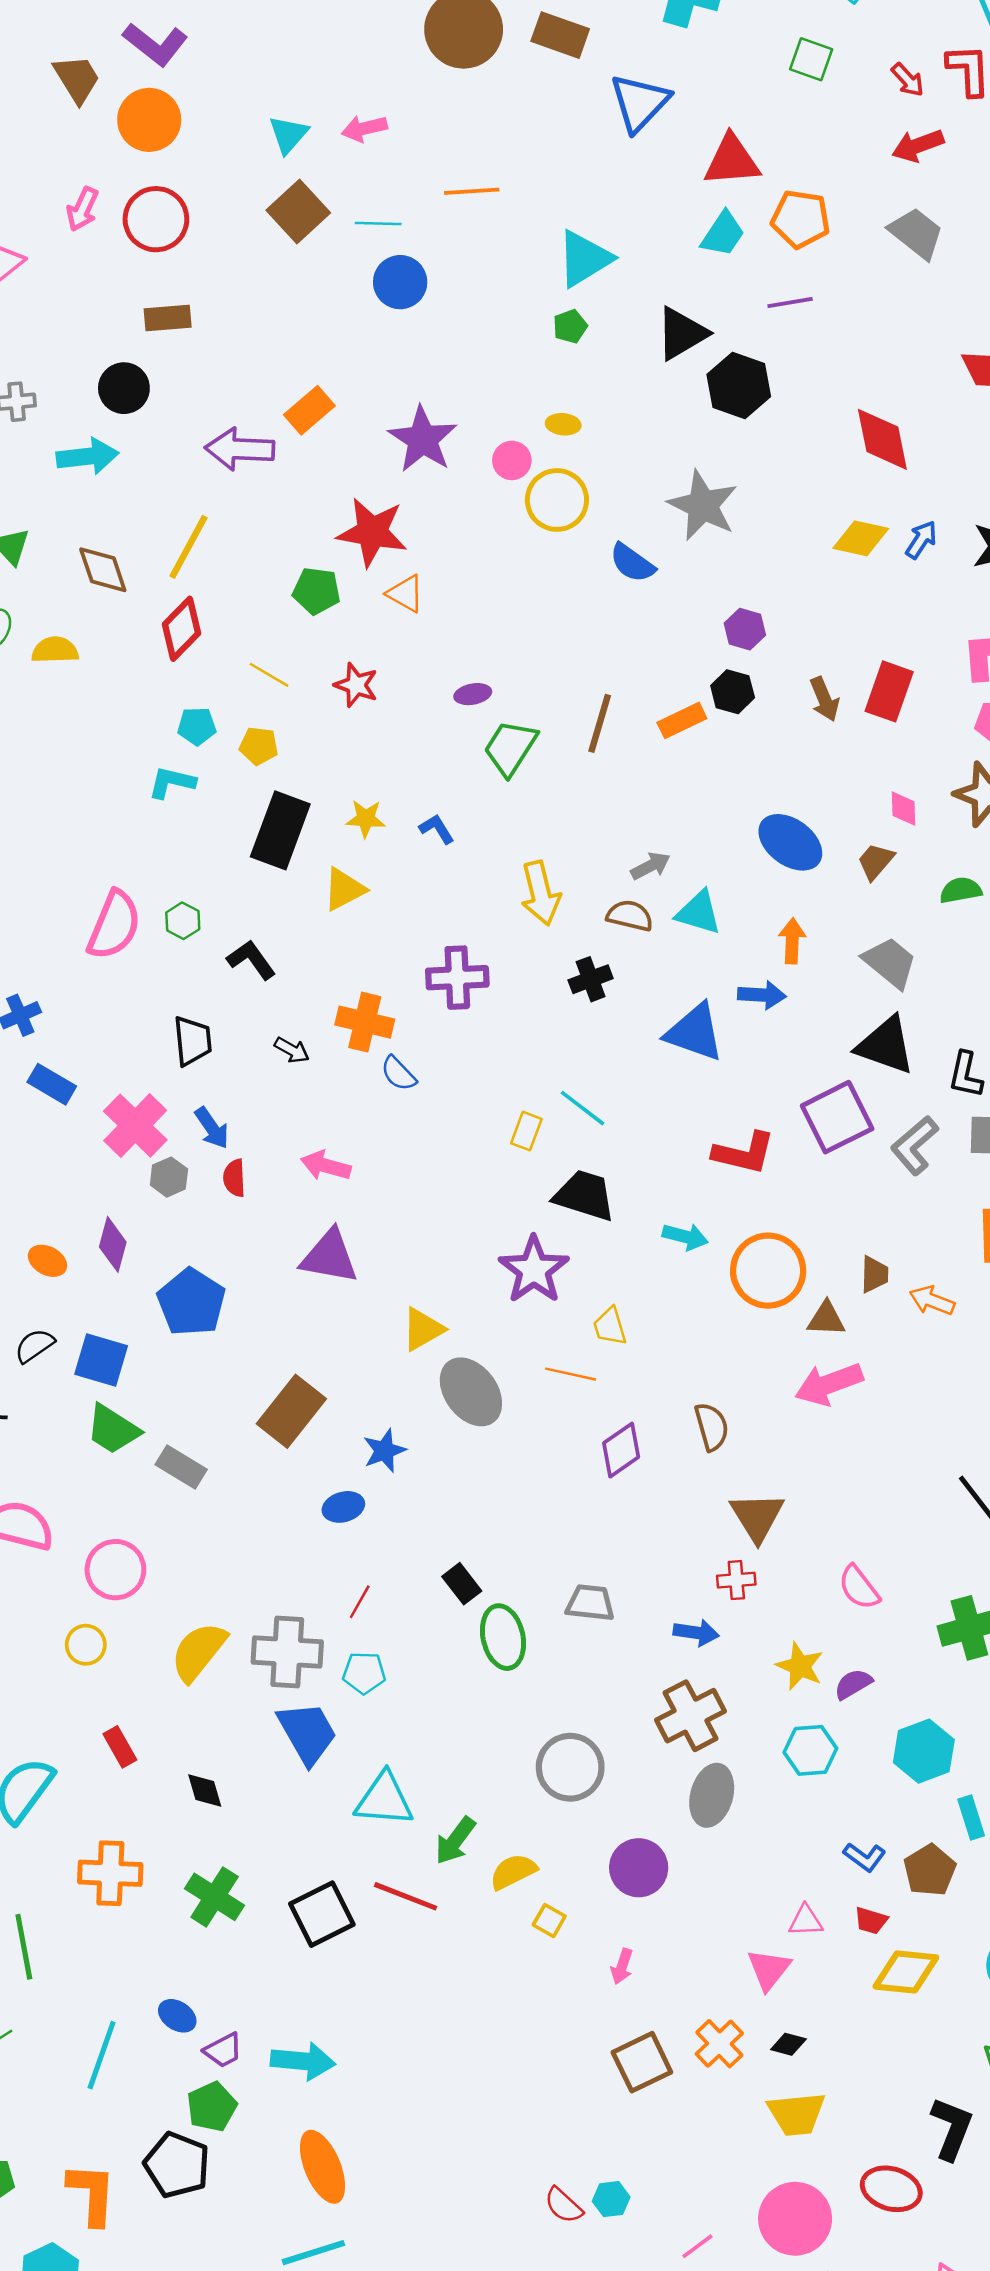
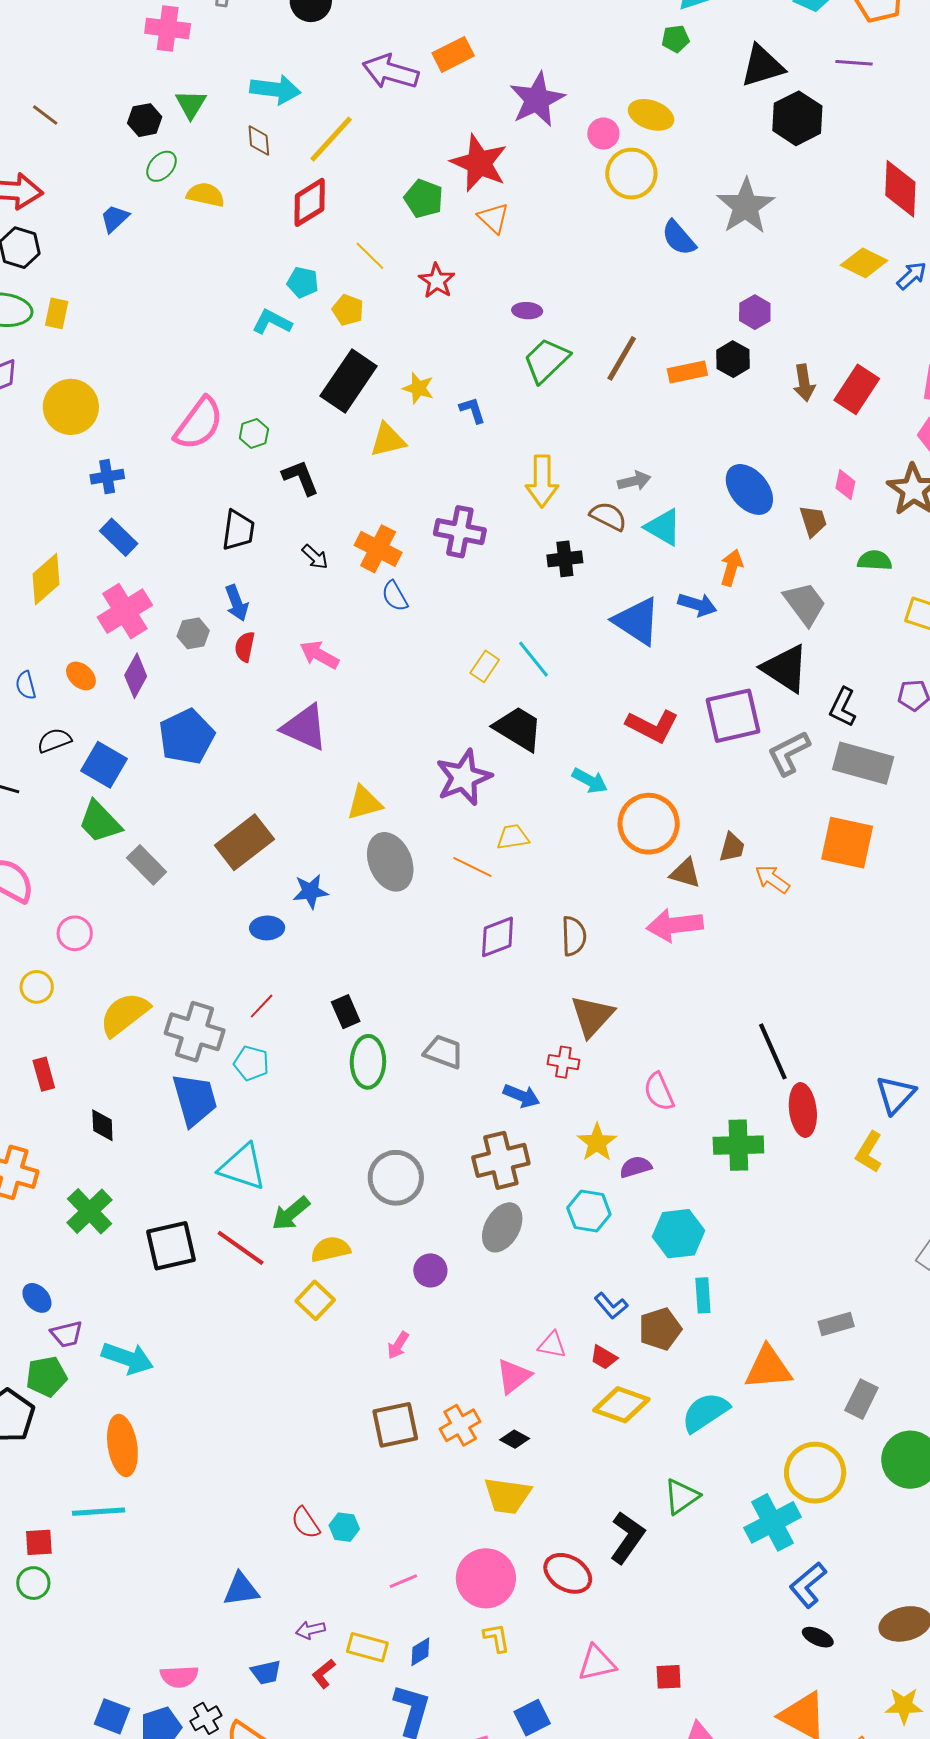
yellow ellipse: (563, 424) -> (651, 115), size x1.6
cyan arrow: (88, 456) -> (275, 89), moved
brown diamond: (103, 570) -> (259, 141), size x0.7
brown trapezoid: (876, 861) -> (813, 521), turned 108
pink cross: (135, 1126) -> (125, 611), moved
yellow trapezoid: (610, 1326) -> (513, 837), turned 84
pink circle: (115, 1570) -> (75, 933), size x0.7
purple circle: (639, 1868) -> (430, 1270), size x0.7
yellow square: (549, 1921) -> (315, 1300), moved, size x1.4

